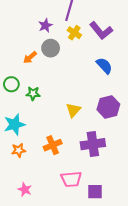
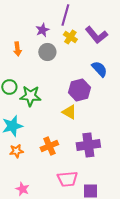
orange arrow: (30, 57) -> (17, 49), moved, turned -56
green star: (33, 94) -> (30, 96), size x1.5
purple hexagon: (108, 107) -> (79, 90), moved
yellow triangle: (73, 110) -> (69, 112), turned -42

